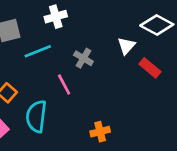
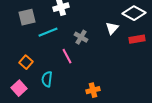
red rectangle: (150, 68) -> (137, 39), moved, turned -49
cyan semicircle: (36, 116) -> (47, 79), size x0.7

